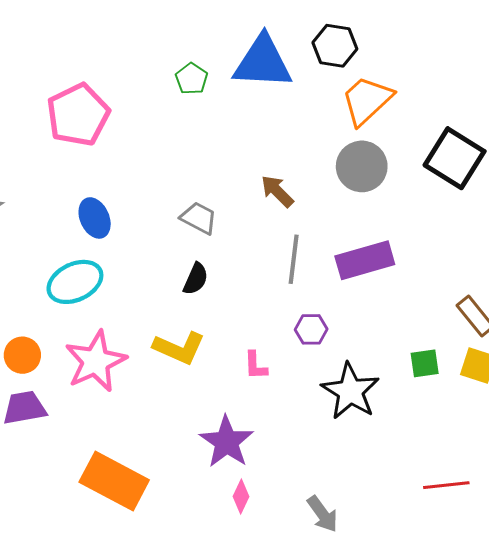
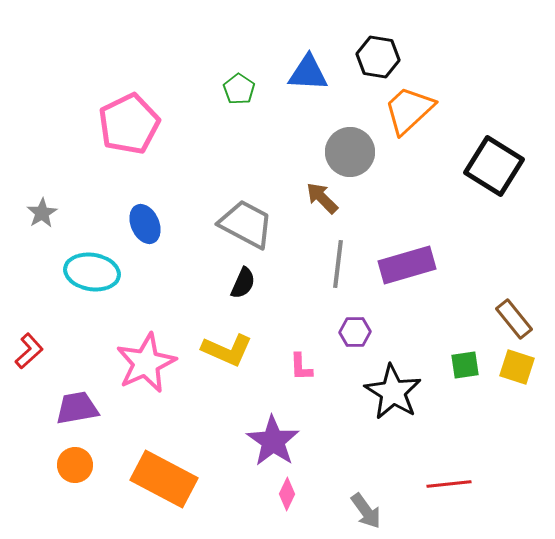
blue triangle: (263, 62) -> (308, 73), size x0.7
gray circle: (362, 166) -> (350, 152), moved
gray trapezoid: (199, 218) -> (246, 224), size x1.5
cyan ellipse: (75, 282) -> (92, 272), moved, turned 34
orange circle: (22, 355) -> (75, 465), moved
red line: (446, 485) -> (449, 484), moved

